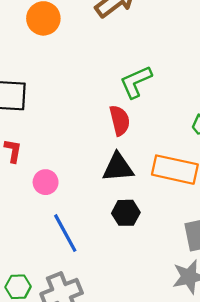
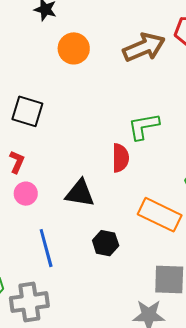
black triangle: (118, 167) -> (80, 193), moved
pink circle: (46, 182) -> (26, 194), moved

